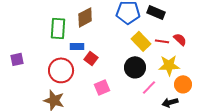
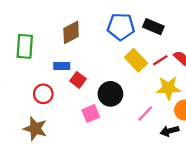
green rectangle: (58, 28) -> (25, 46), moved
red line: (162, 41) -> (160, 60), turned -40
black circle: (135, 67) -> (110, 94), moved
red circle: (61, 70) -> (43, 94), size x0.7

